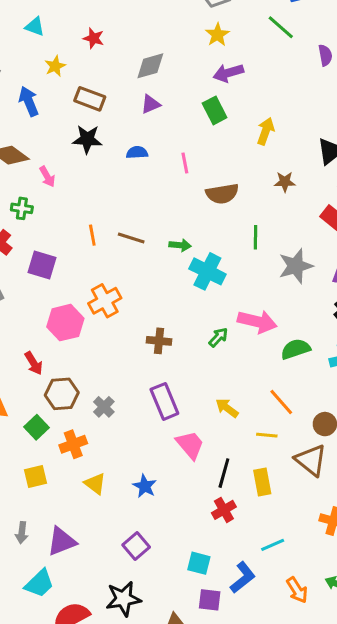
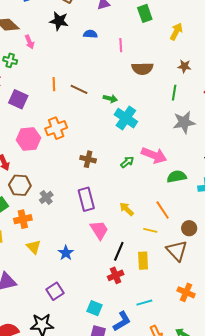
green line: (256, 237) -> (174, 93), moved

